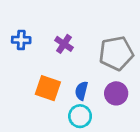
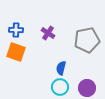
orange square: (48, 88) -> (16, 52), moved
purple circle: (116, 93) -> (87, 88), moved

